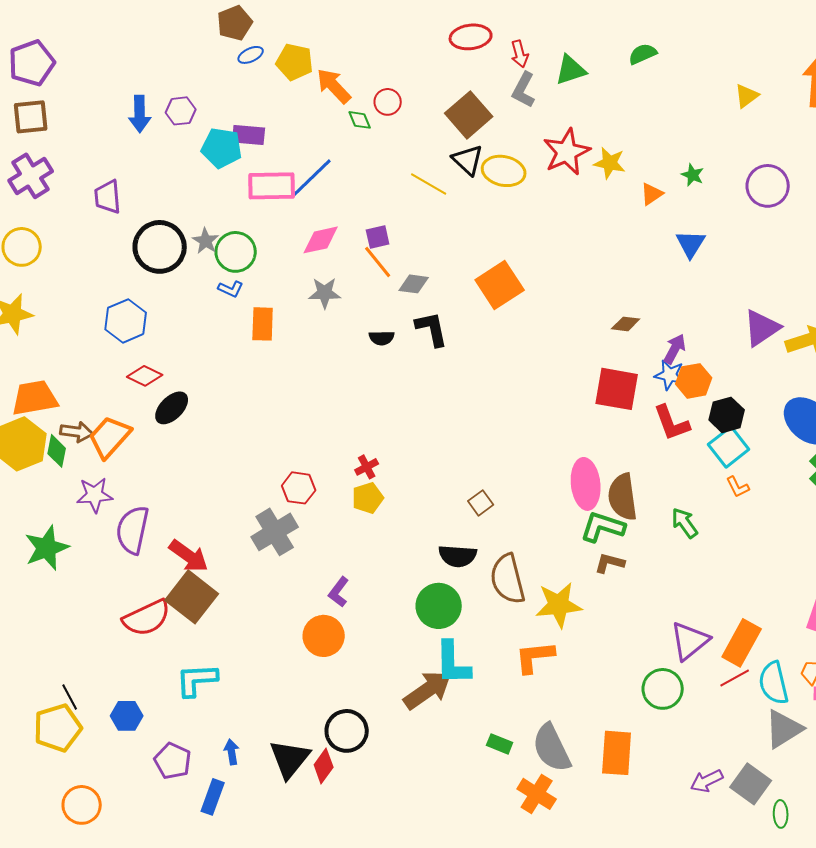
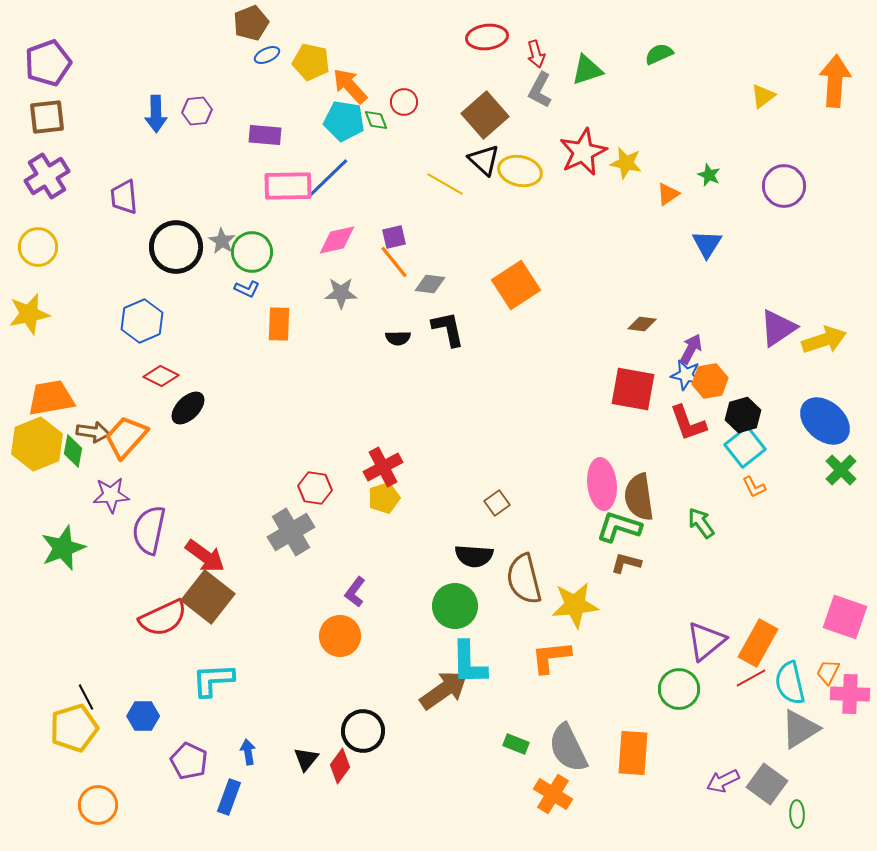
cyan pentagon: (222, 148) -> (344, 121), moved
red cross: (367, 467) -> (383, 467), size x1.6
black triangle: (290, 759) -> (306, 759), size x0.6

